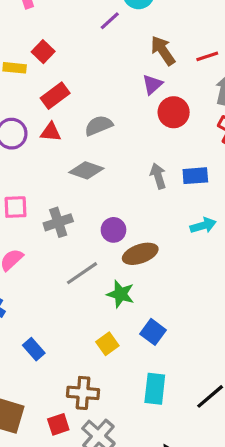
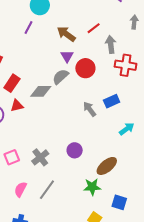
gray semicircle: (99, 126) -> (61, 77), moved
gray diamond: (86, 170) -> (41, 91), moved
brown ellipse: (140, 254) -> (107, 166), moved
gray line: (82, 273) -> (47, 190), moved

